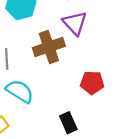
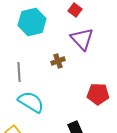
brown cross: (49, 47) -> (58, 61), size x0.5

